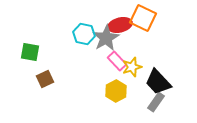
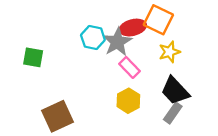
yellow star: (132, 67) -> (169, 52), moved
brown square: (45, 79) -> (57, 116), moved, size x1.6

